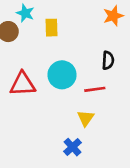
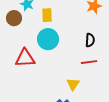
cyan circle: (62, 75) -> (48, 39), moved
red line: (95, 89) -> (89, 62), moved

